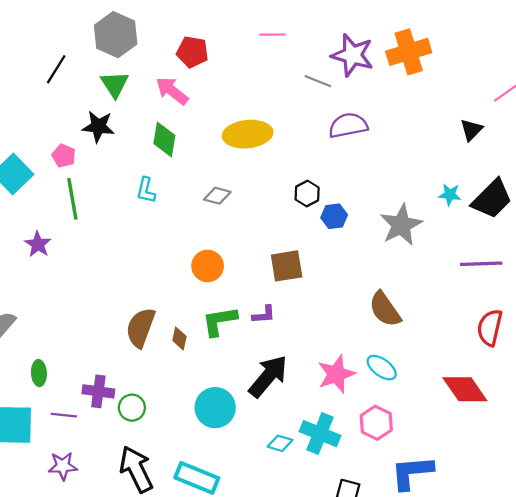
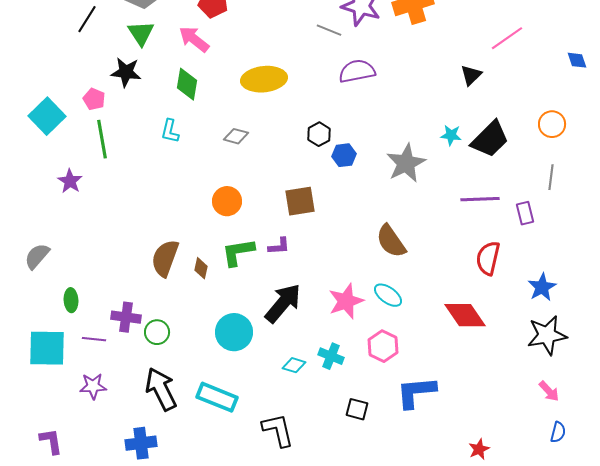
cyan cross: (320, 434) -> (331, 356), size x0.7

